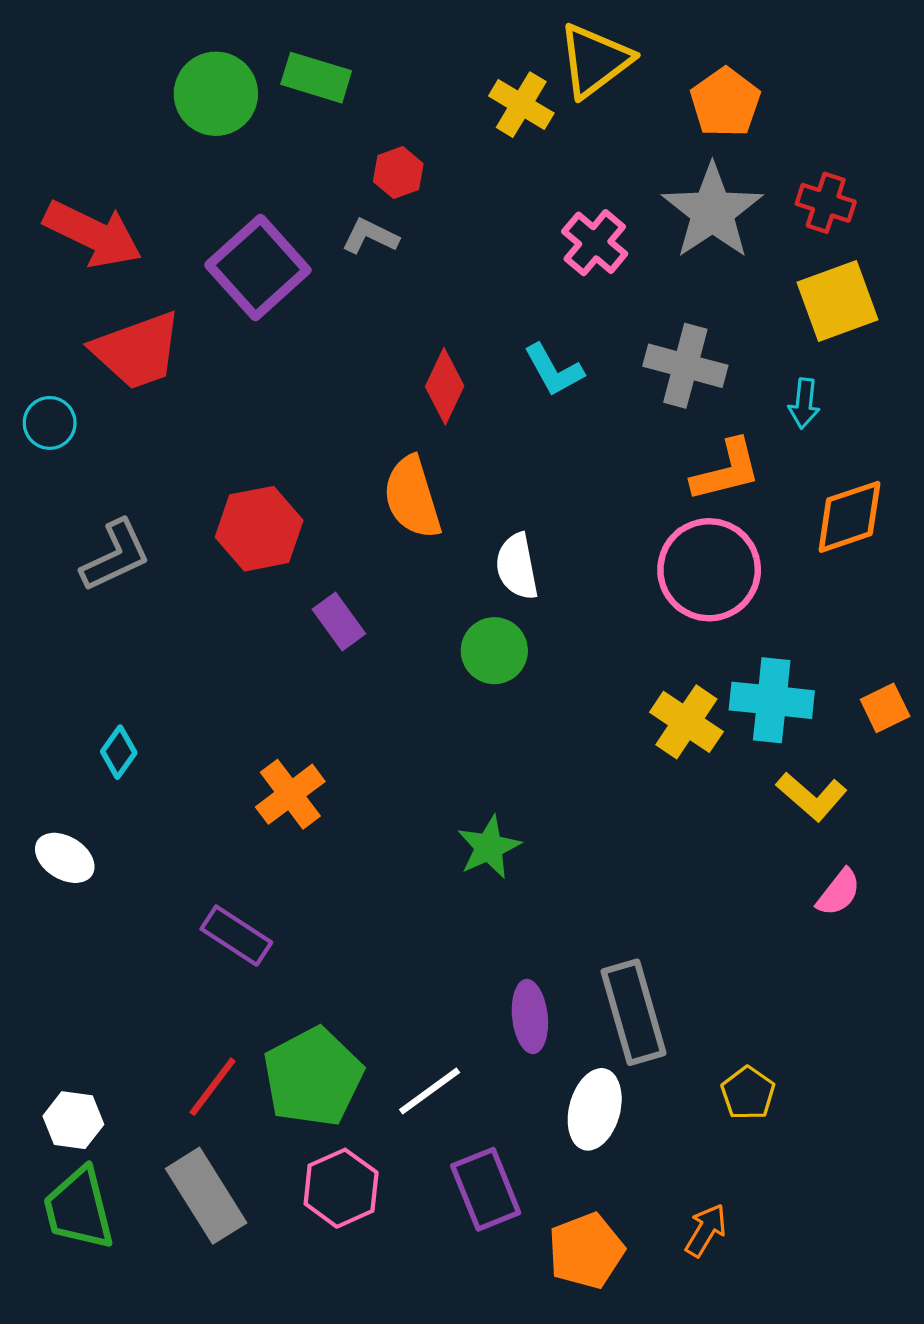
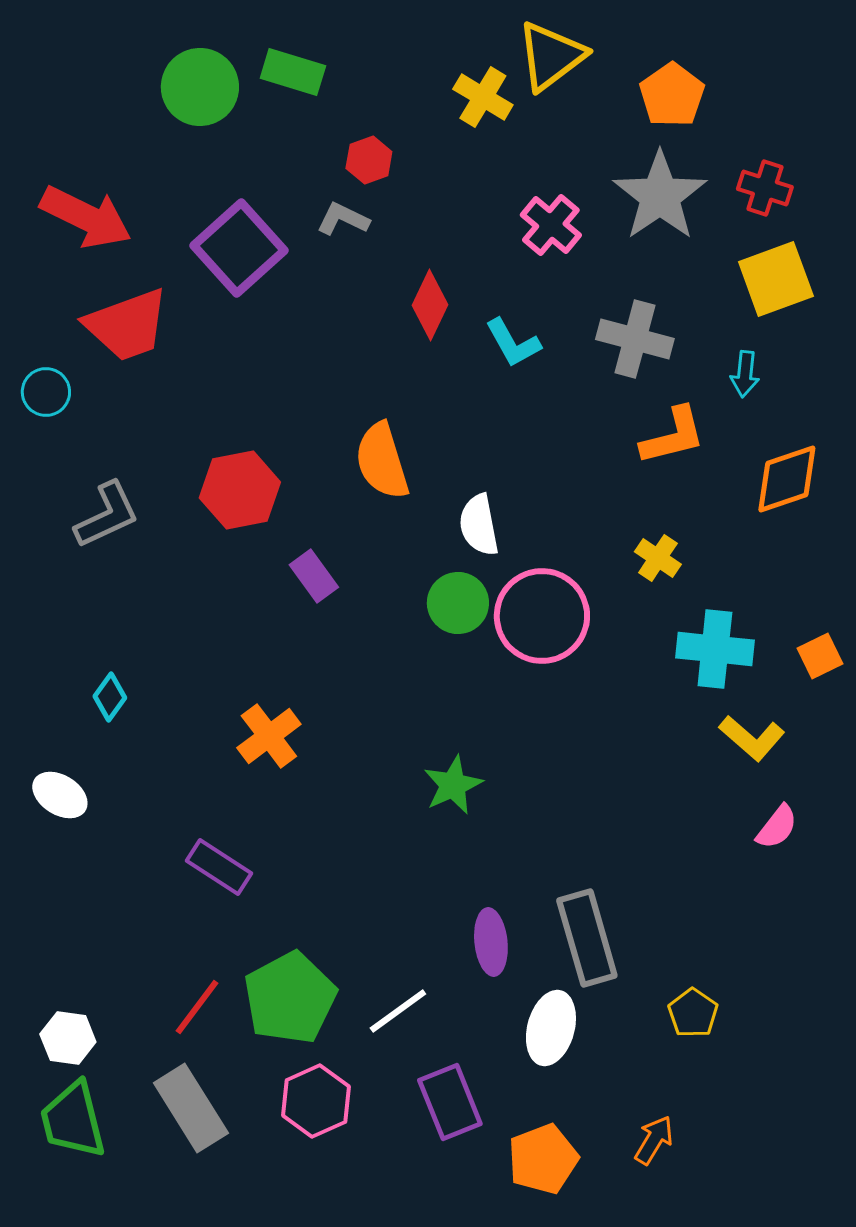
red diamond: (445, 386) -> (430, 305), moved
pink circle: (709, 570) -> (542, 616), moved
yellow cross: (686, 722) -> (658, 558), moved, size x0.7

